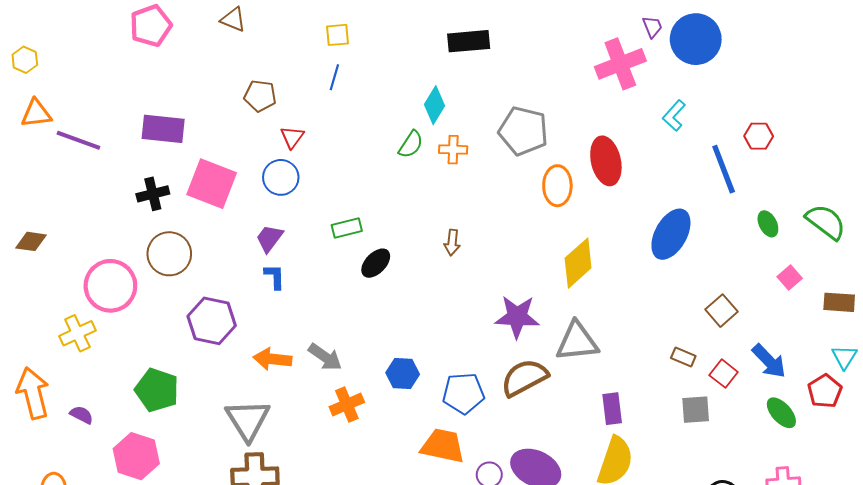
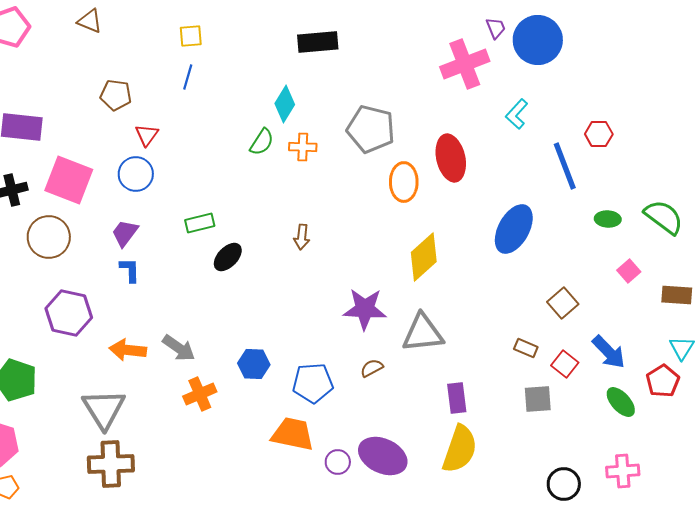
green ellipse: (768, 224) -> (608, 219), turned -60
brown circle: (169, 254) -> (49, 237), moved
brown semicircle: (524, 378) -> (372, 368), size x0.5

